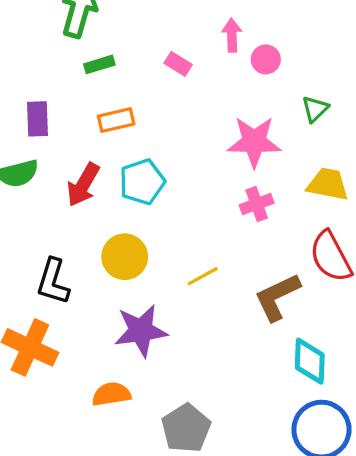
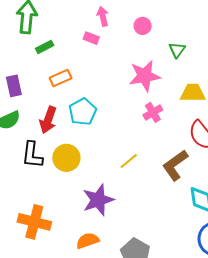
pink arrow: (232, 35) -> (103, 16), moved
yellow circle: (125, 257) -> (66, 158), moved
black L-shape: (53, 282) -> (32, 155), moved

